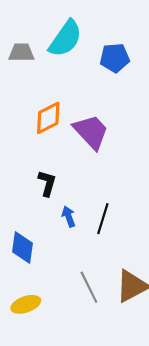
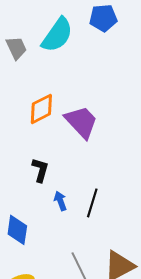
gray trapezoid: (21, 53) -> (16, 48), turned 65
blue pentagon: (115, 58) -> (103, 18), moved

